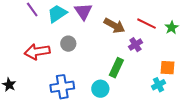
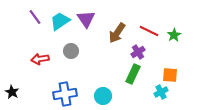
brown arrow: (114, 26) -> (117, 33), turned 95
red arrow: (37, 52) -> (40, 59), size x0.7
green rectangle: (116, 68) -> (133, 74), moved

